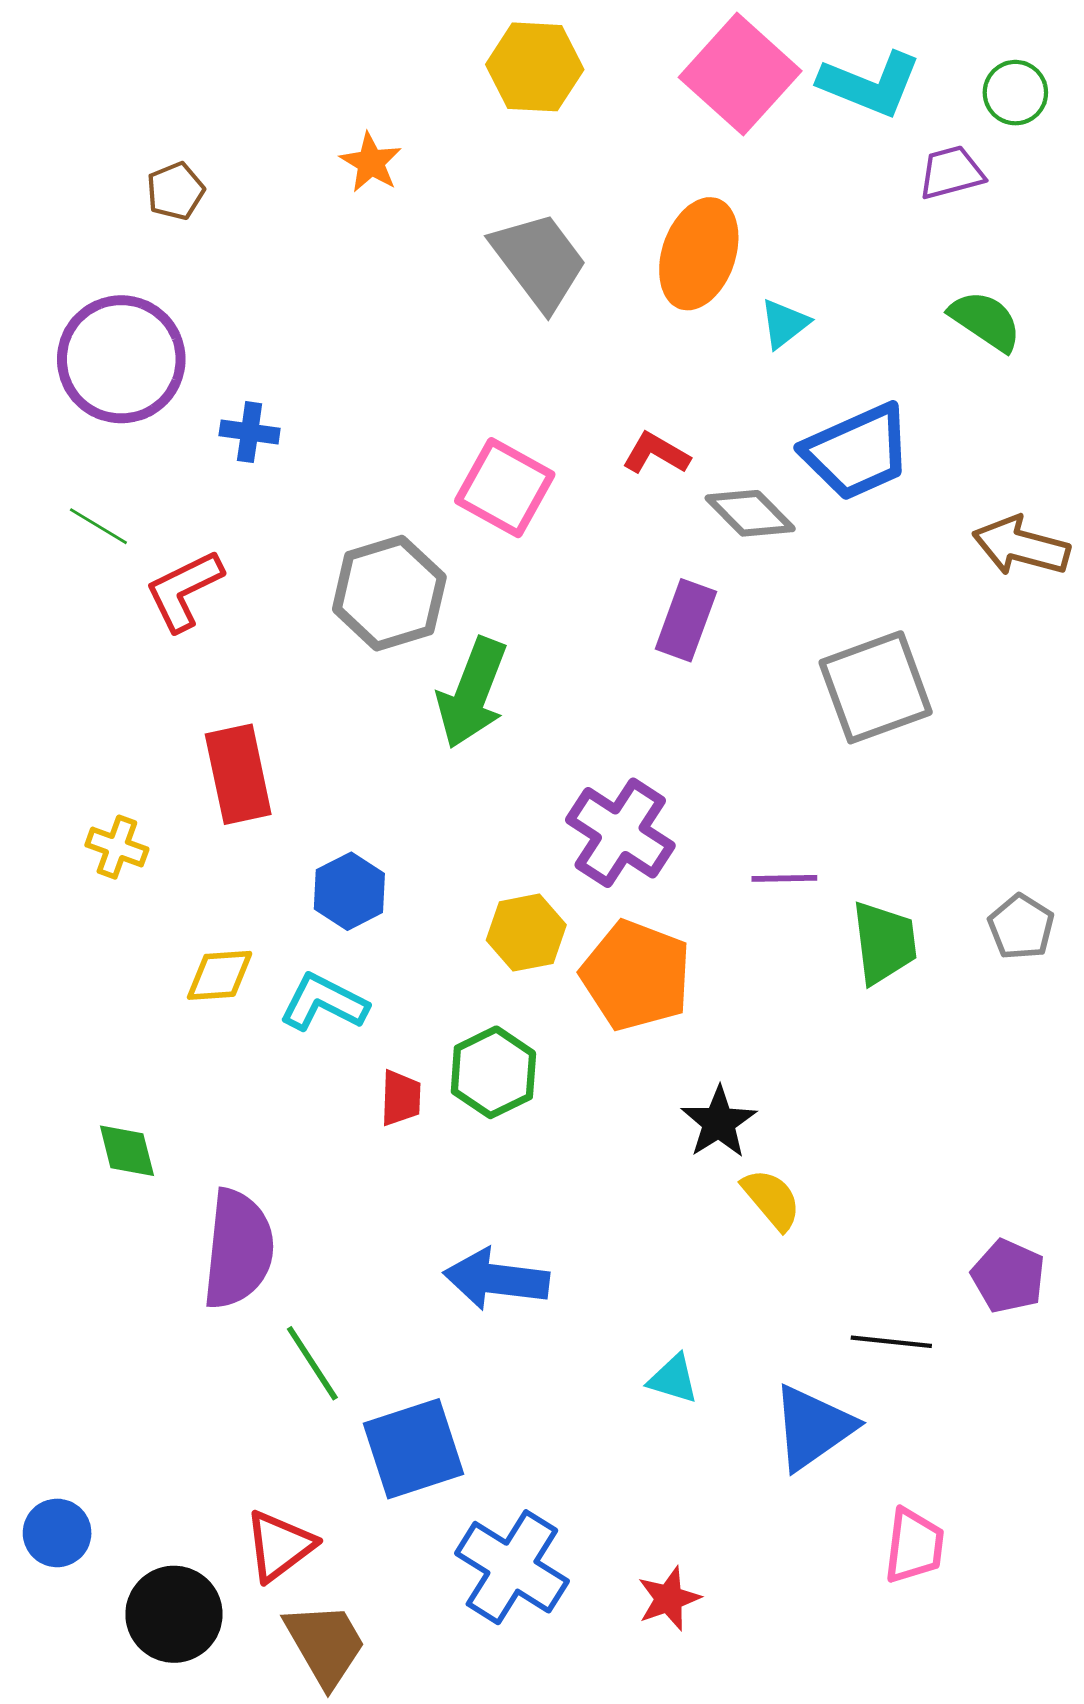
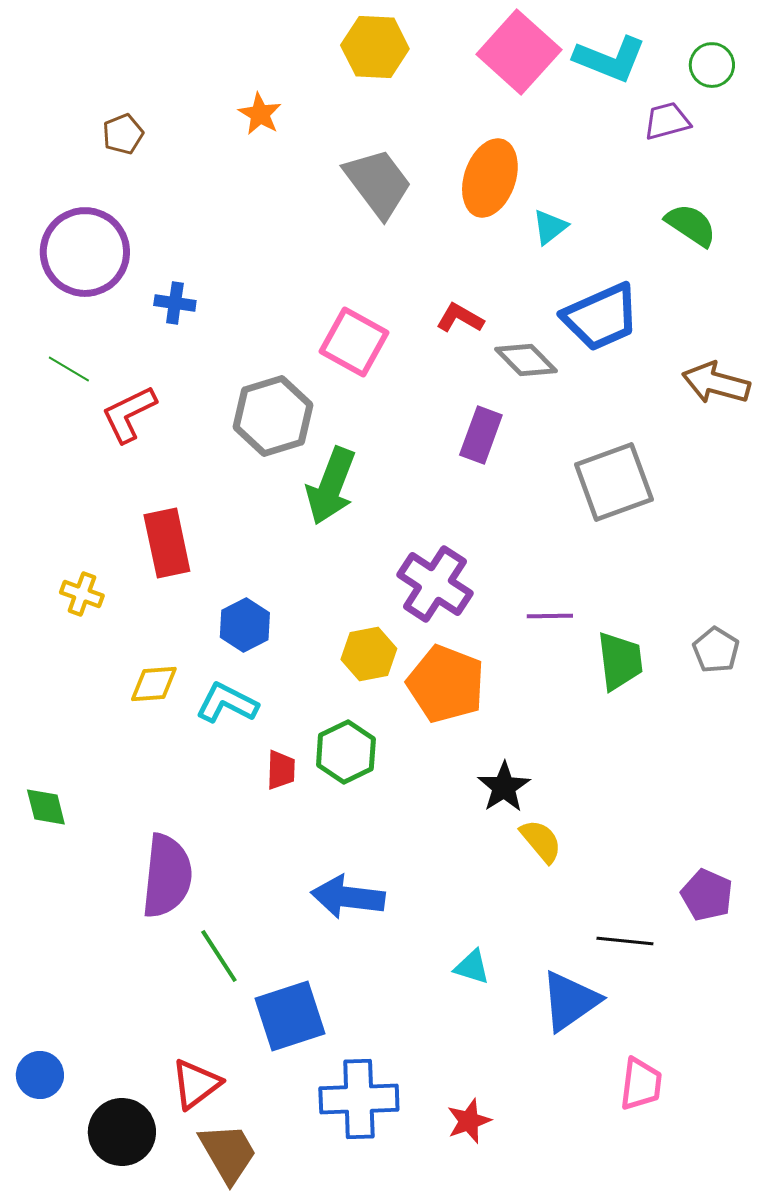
green diamond: (127, 1151) -> (46, 807), moved
blue cross: (512, 1567) -> (359, 1099), turned -34

